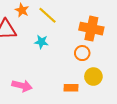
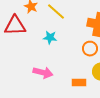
pink arrow: (22, 86) -> (43, 73), moved

